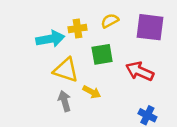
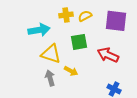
yellow cross: (77, 28) -> (66, 15), moved

